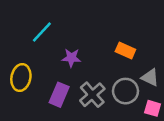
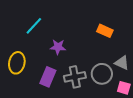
orange rectangle: (125, 50) -> (105, 31), moved
gray cross: (92, 95) -> (75, 77), turned 30

